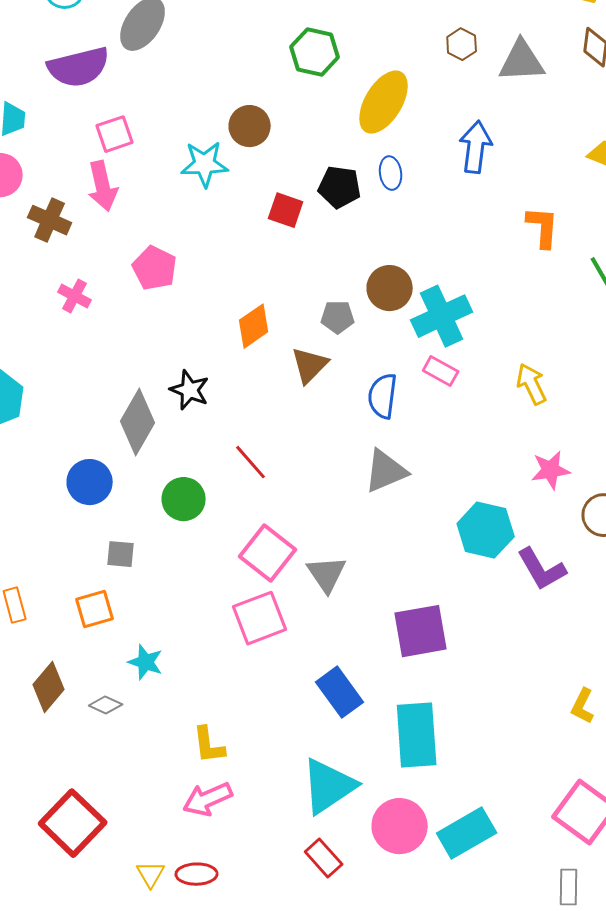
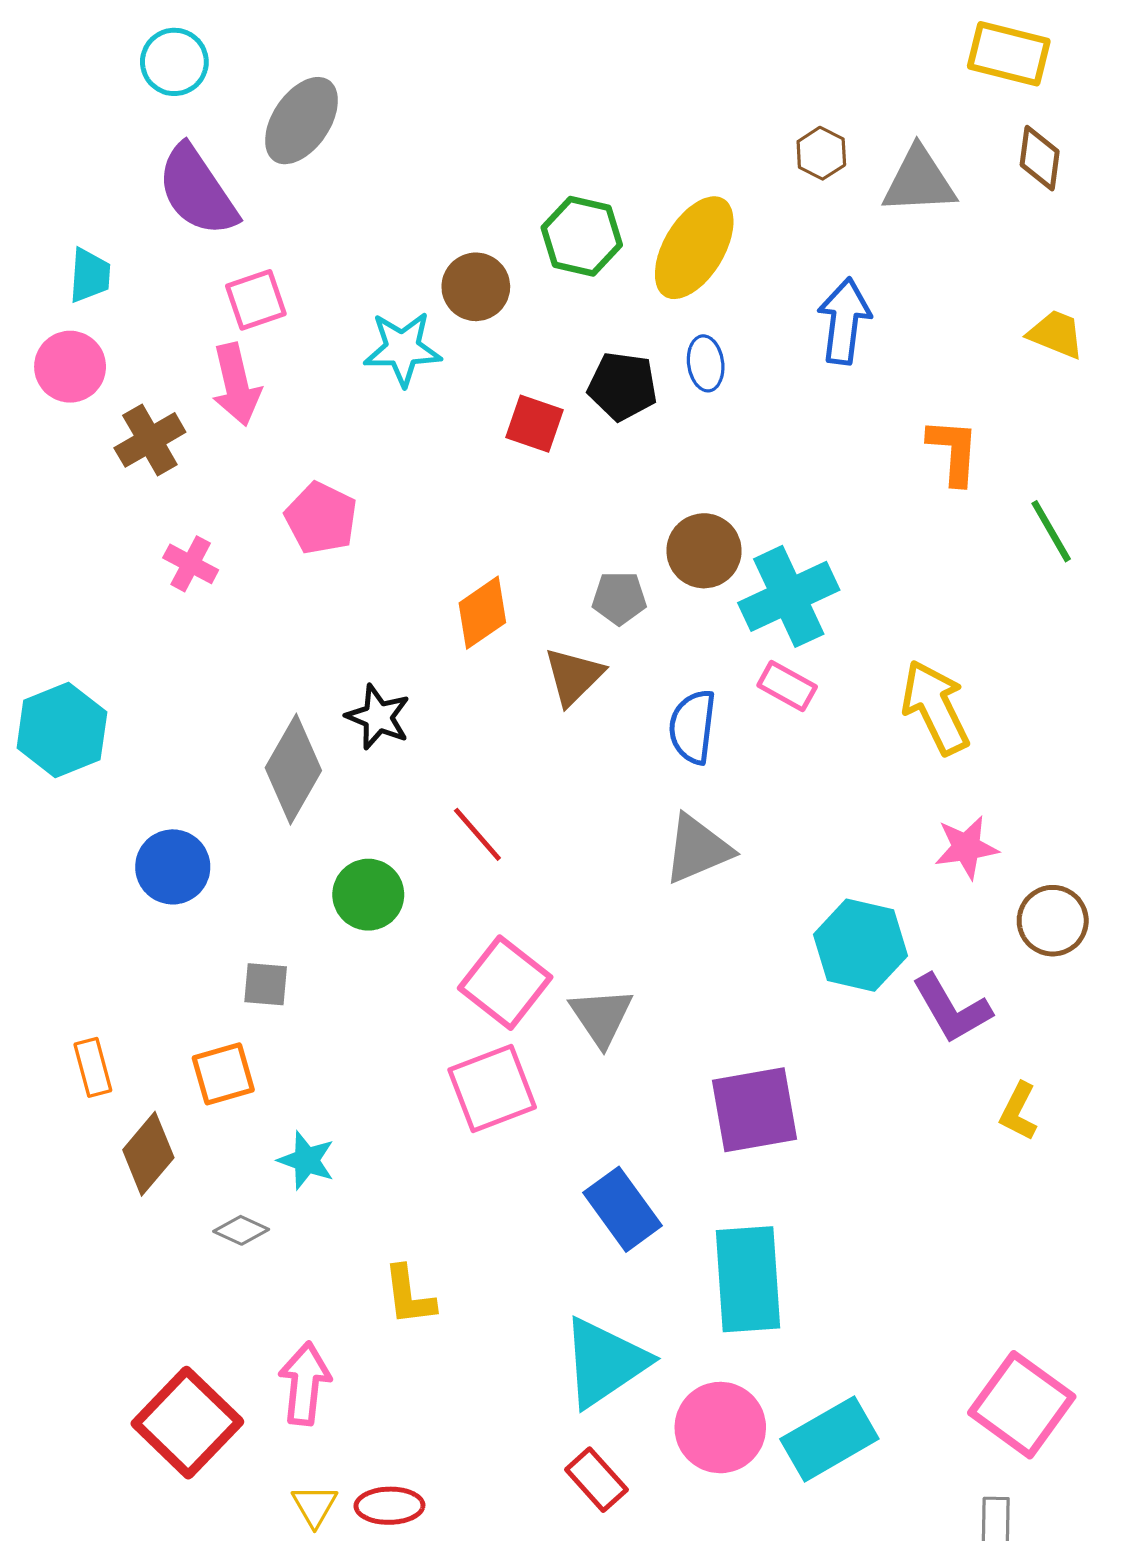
green hexagon: (315, 52) -> (582, 236), moved
purple semicircle: (79, 67) -> (197, 191), turned 70
brown cross: (50, 220) -> (150, 440), turned 36
yellow arrow: (532, 384) -> (935, 707), size x1.4
blue circle: (90, 482) -> (173, 867), moved
brown diamond: (49, 687) -> (148, 1154), moved
yellow L-shape: (583, 706) -> (1018, 1111), moved
pink arrow: (208, 799) -> (305, 1384), moved, turned 120

